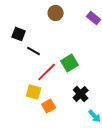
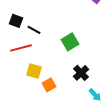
black square: (19, 34) -> (16, 21), moved
red line: (47, 72) -> (21, 48), moved, turned 30

